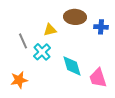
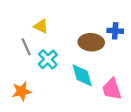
brown ellipse: (75, 17) -> (91, 42), moved
yellow triangle: (50, 30) -> (41, 26), moved, turned 40

